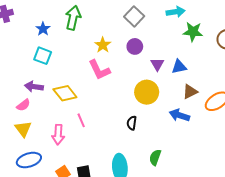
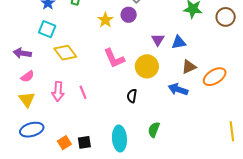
purple circle: (135, 46) -> (129, 15), moved
pink L-shape: (99, 70) -> (114, 58), moved
purple arrow: (34, 87) -> (22, 53), moved
yellow diamond: (65, 93) -> (65, 53), moved
pink arrow: (58, 134) -> (58, 91), moved

